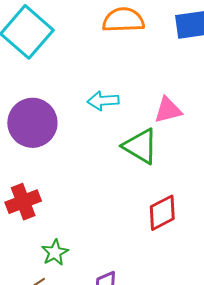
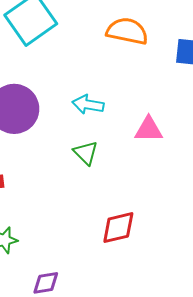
green triangle: (140, 146) -> (86, 153), moved, size x0.7

